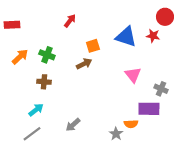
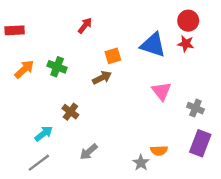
red circle: (165, 17) -> (188, 21), moved
brown cross: (44, 82) -> (70, 112), moved, turned 32
purple rectangle: (149, 109) -> (200, 143), moved, turned -70

